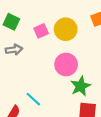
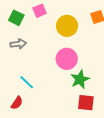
pink square: (41, 31) -> (40, 11), moved
cyan line: (33, 99) -> (27, 82), moved

